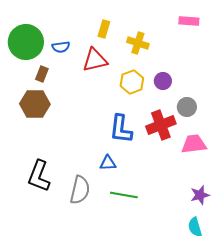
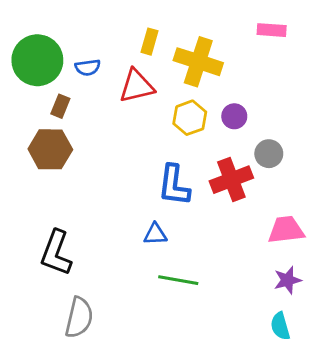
yellow cross: (138, 43) -> (198, 62), size x1.5
pink trapezoid: (194, 144) -> (286, 230), moved
gray semicircle: (80, 190) -> (79, 318), moved

